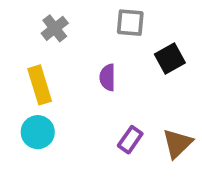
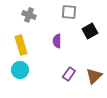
gray cross: (55, 28) -> (29, 15), turned -32

